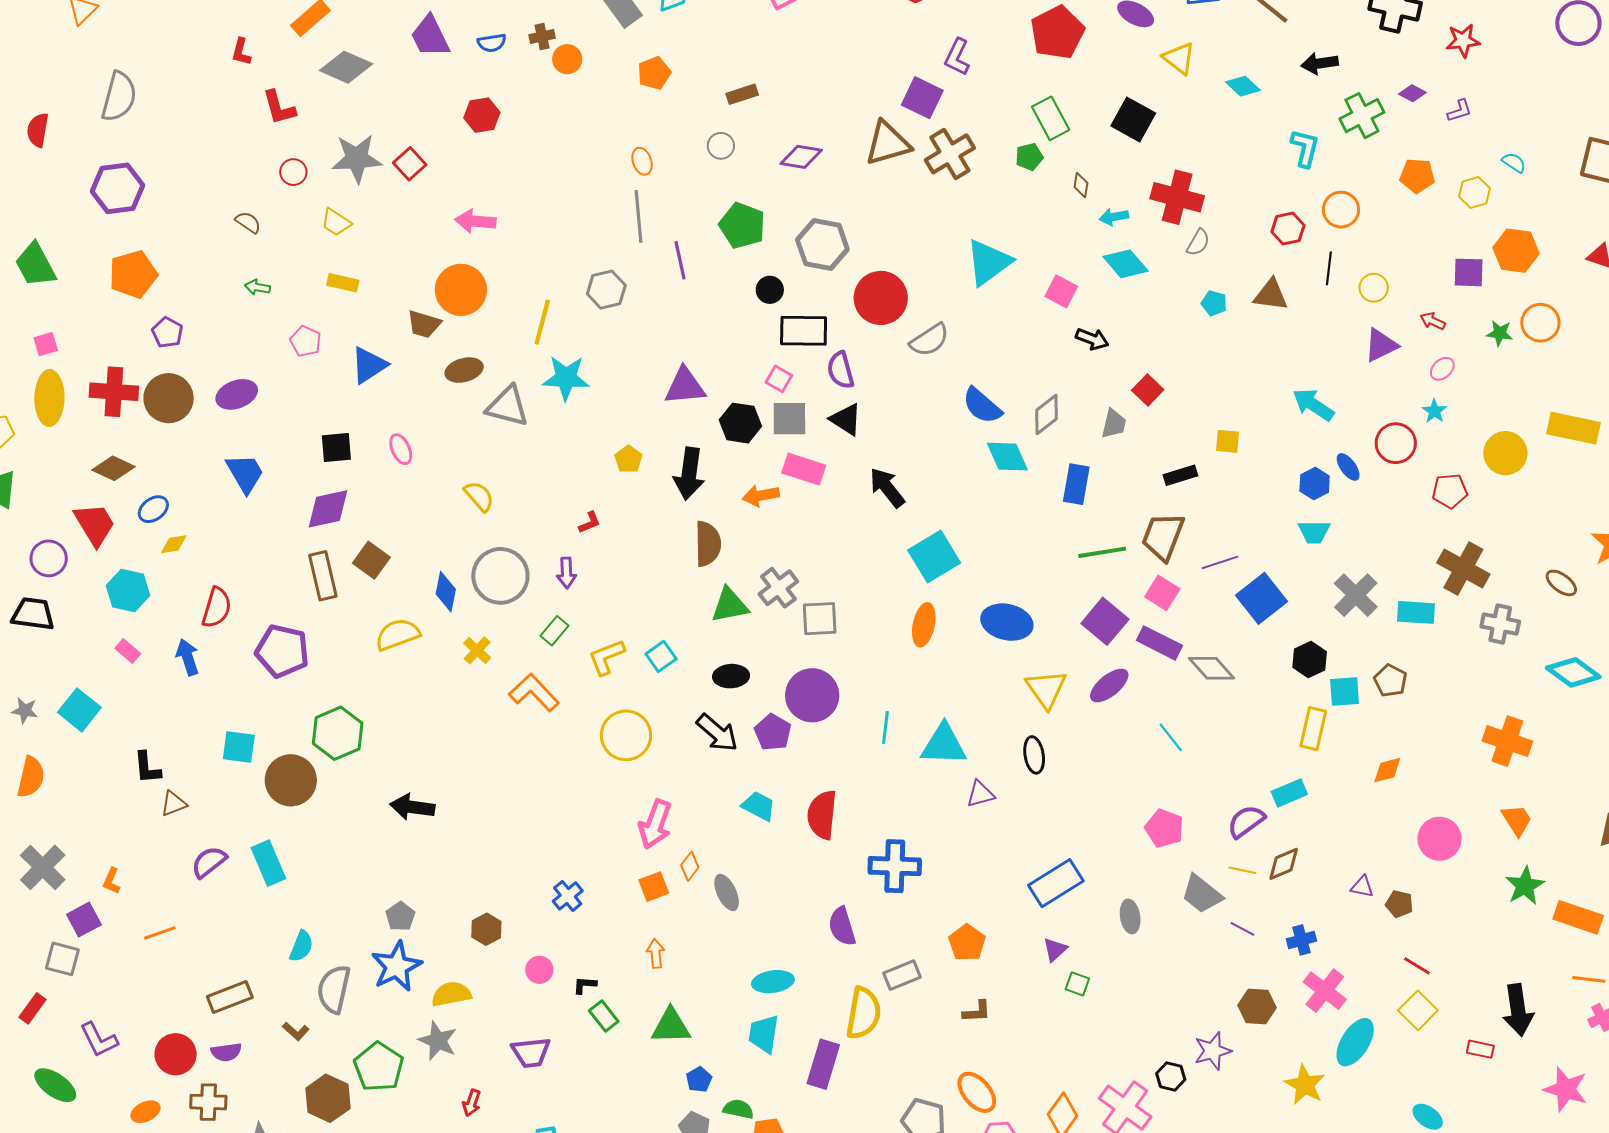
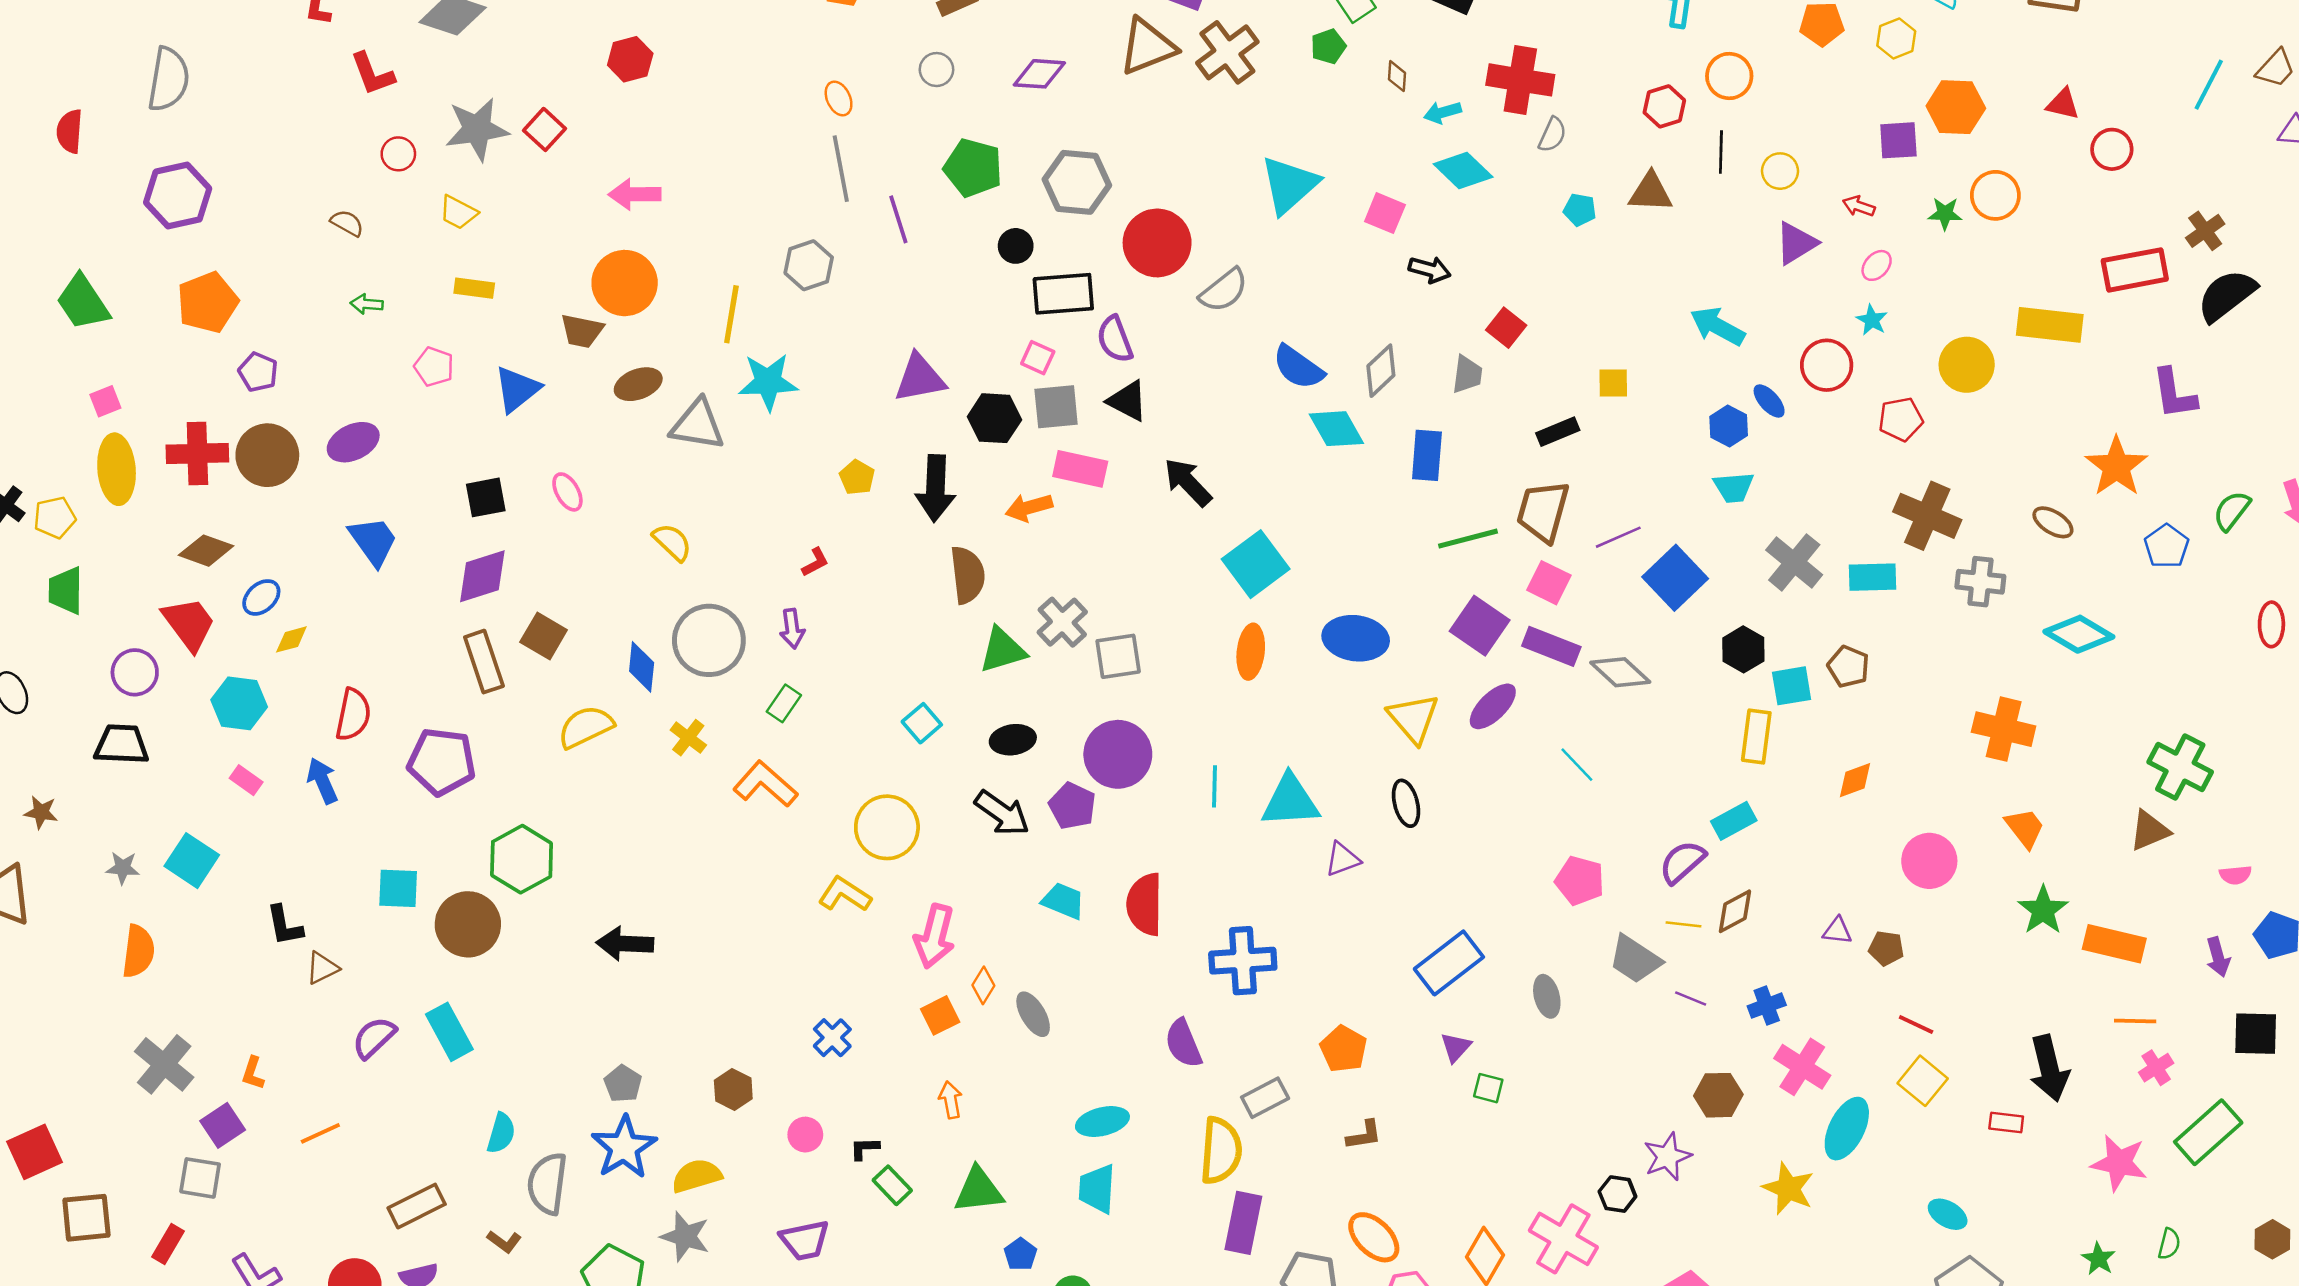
yellow L-shape: (606, 657) -> (845, 894), moved, turned 60
purple rectangle: (823, 1064) -> (1243, 1223), moved

